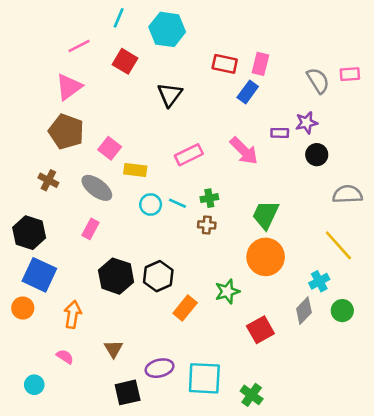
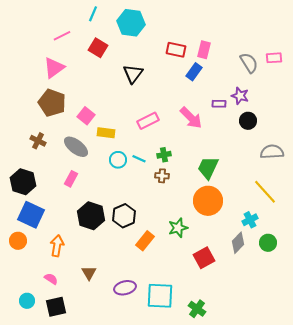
purple star: (307, 123) -> (240, 96), turned 30
black square: (128, 392) -> (56, 307), moved

